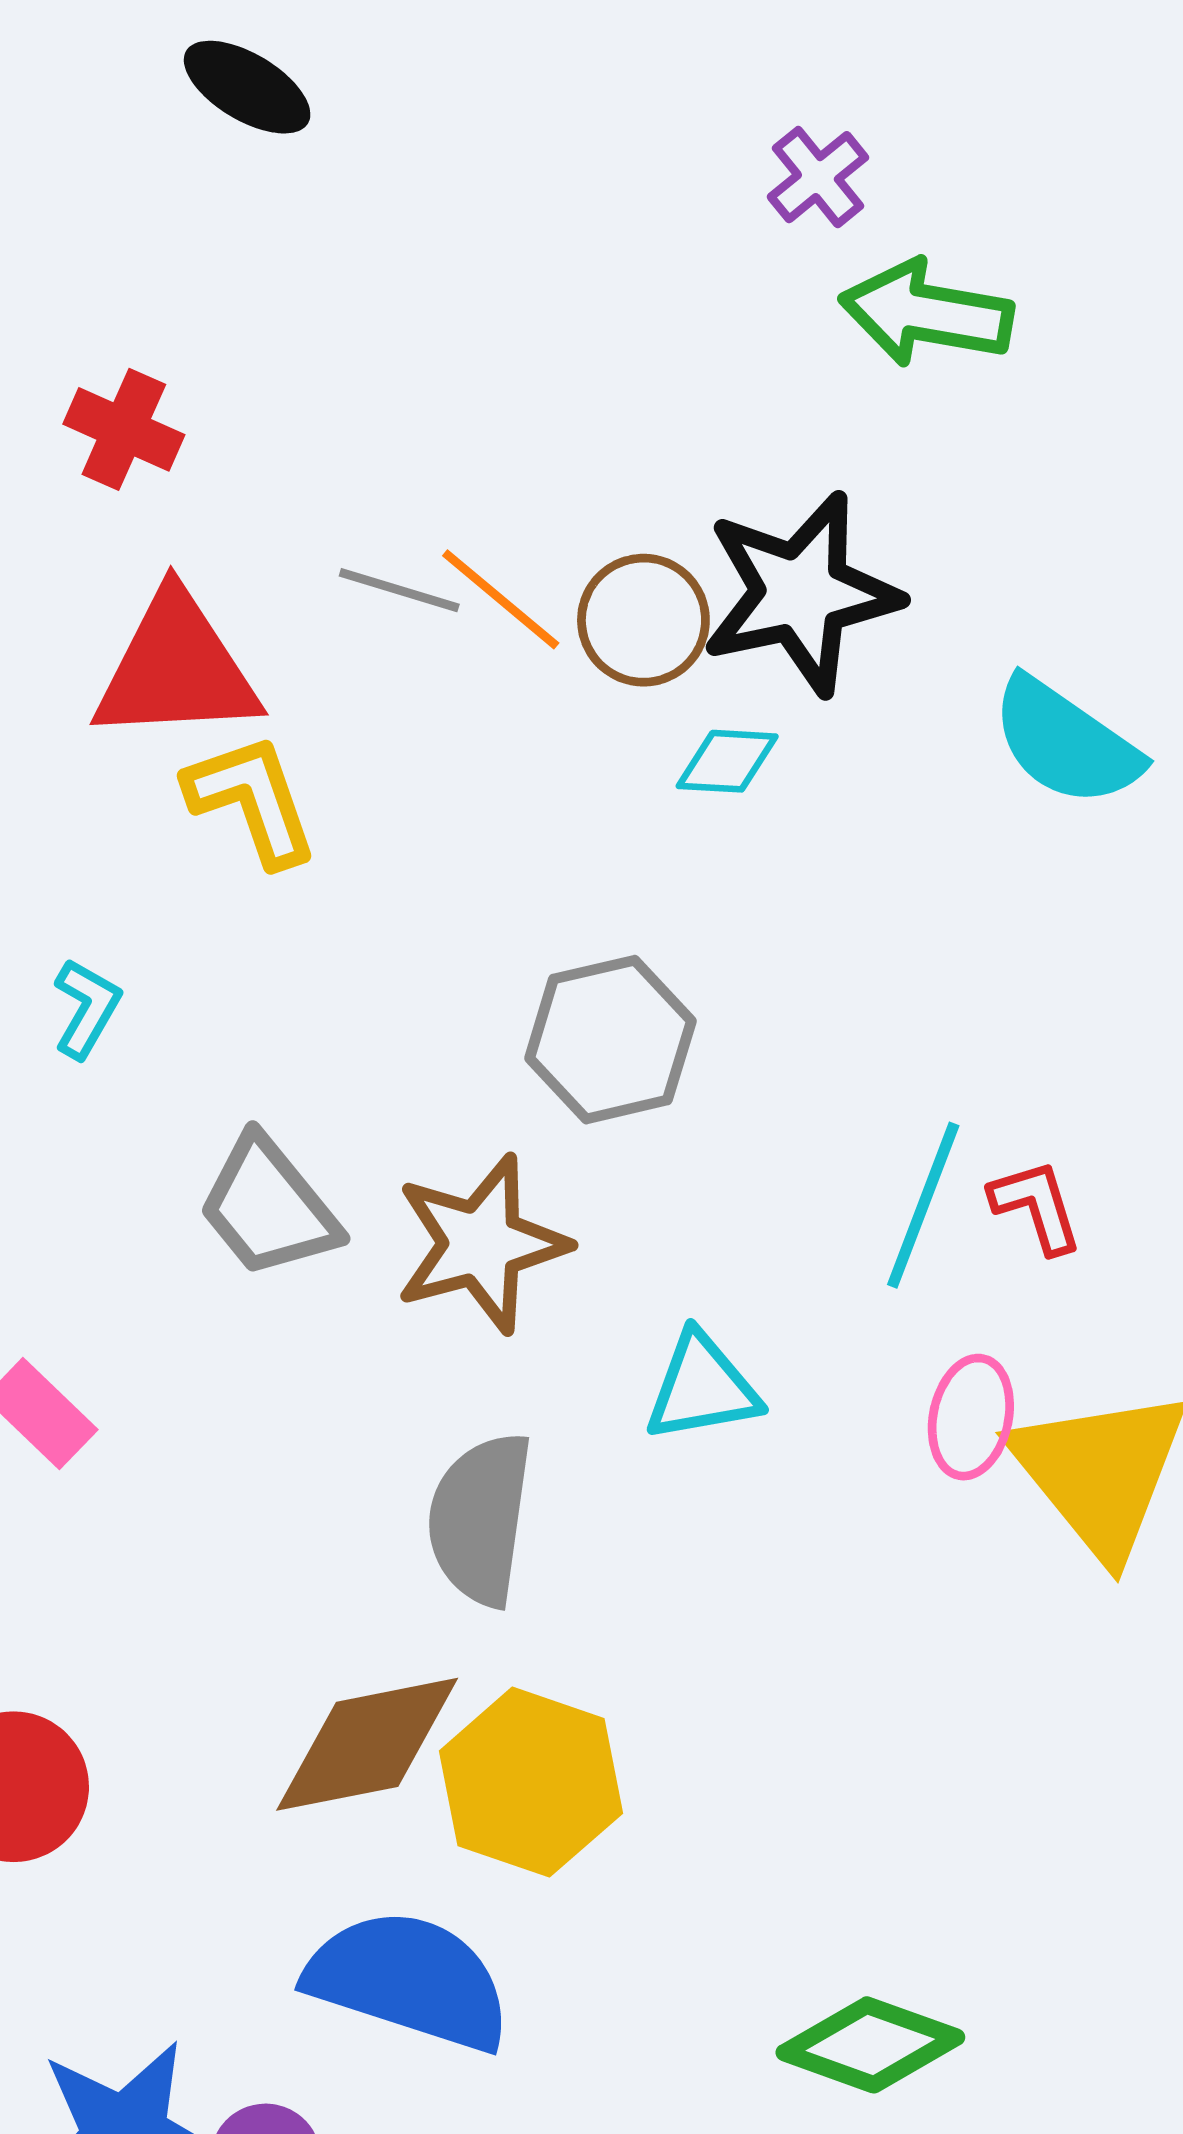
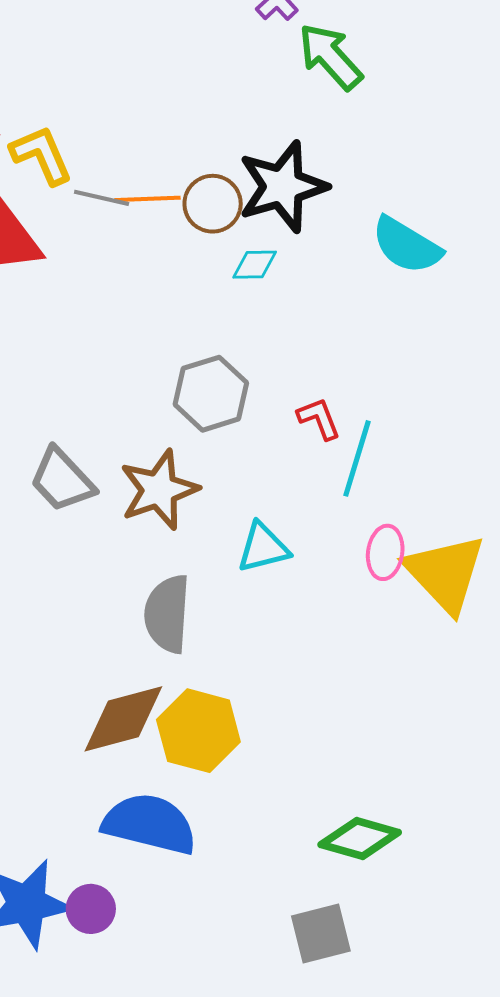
green arrow: (926, 313) -> (330, 56), turned 42
orange line: (501, 599) -> (148, 199), turned -38
yellow L-shape: (252, 800) -> (41, 155), moved
red L-shape: (1036, 1206) -> (319, 419), moved

